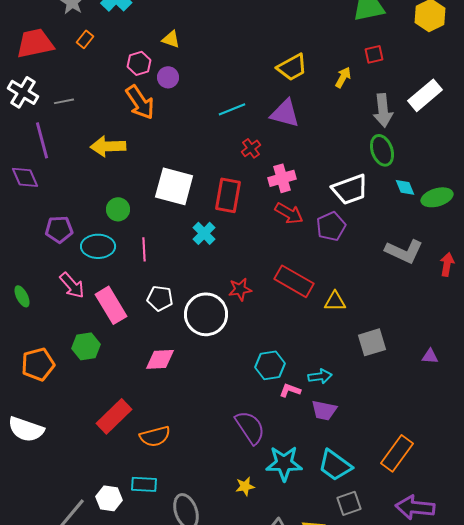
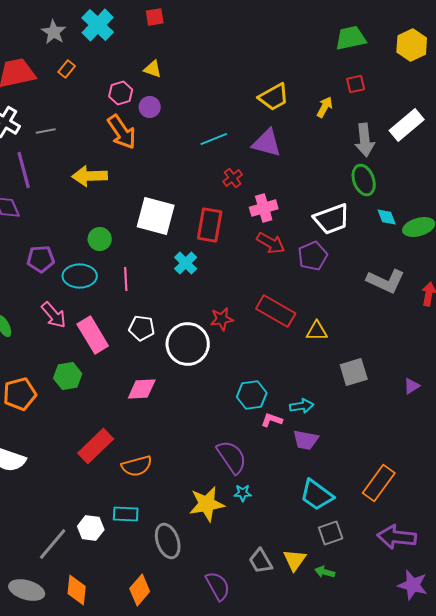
purple triangle: (430, 356) -> (412, 386), turned -36
cyan star: (284, 463) -> (243, 493), moved, size x0.5
yellow star: (245, 486) -> (207, 504), moved, size x1.8

